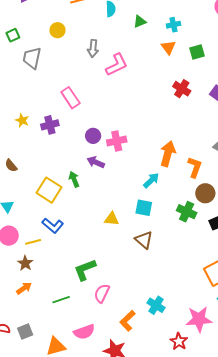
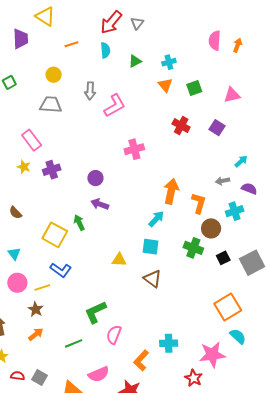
gray trapezoid: (32, 58) -> (51, 105), moved, turned 85
pink rectangle: (70, 98) -> (32, 140), moved
pink cross: (117, 141) -> (134, 149), moved
cyan cross: (156, 305) -> (169, 343), turned -30
gray square: (25, 331) -> (40, 377), turned -35

